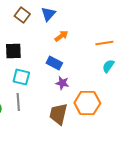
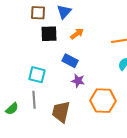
brown square: (22, 15) -> (38, 13), turned -35
black square: (13, 51) -> (49, 34), moved
brown trapezoid: (58, 114) -> (61, 112), moved

